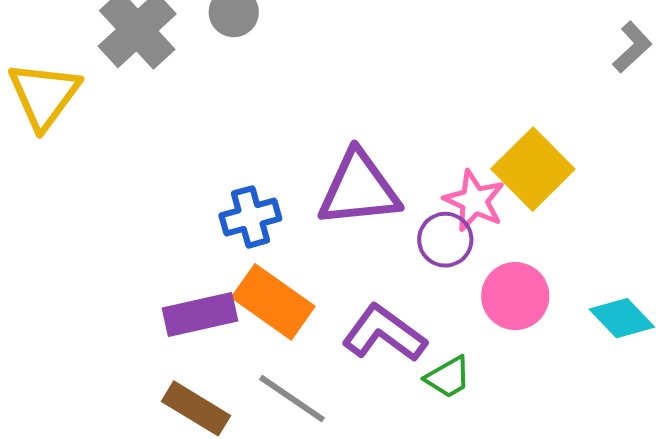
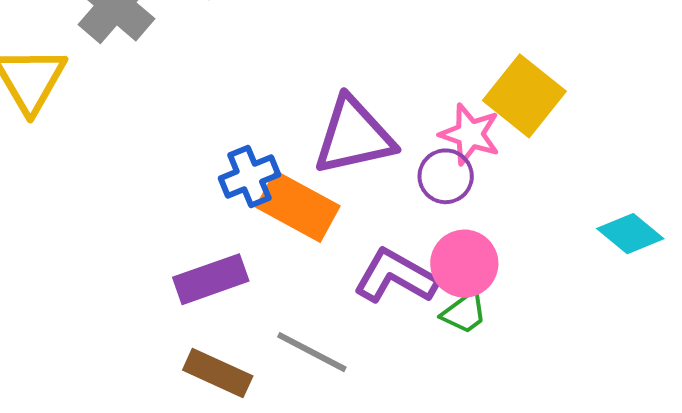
pink circle: (515, 296) -> (464, 264), moved
orange rectangle: (273, 302) -> (298, 207), moved

